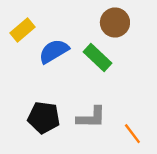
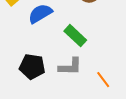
green rectangle: (97, 57) -> (75, 36), moved

